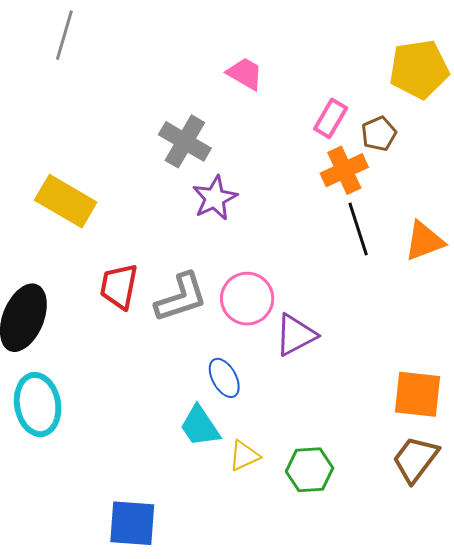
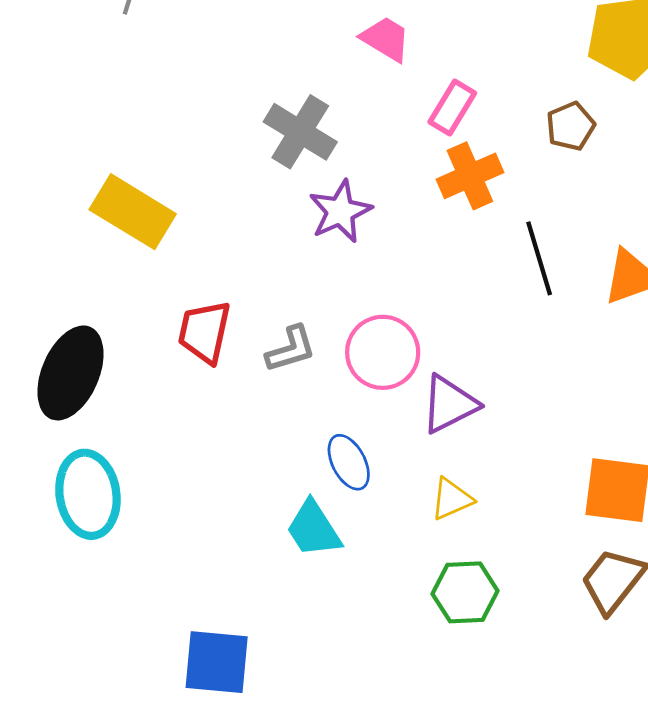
pink rectangle: (331, 118) -> (452, 107), moved
orange cross: (344, 170) -> (470, 176), moved
gray L-shape: (181, 298) -> (291, 349), size x0.7
yellow triangle: (244, 456) -> (452, 499), moved

